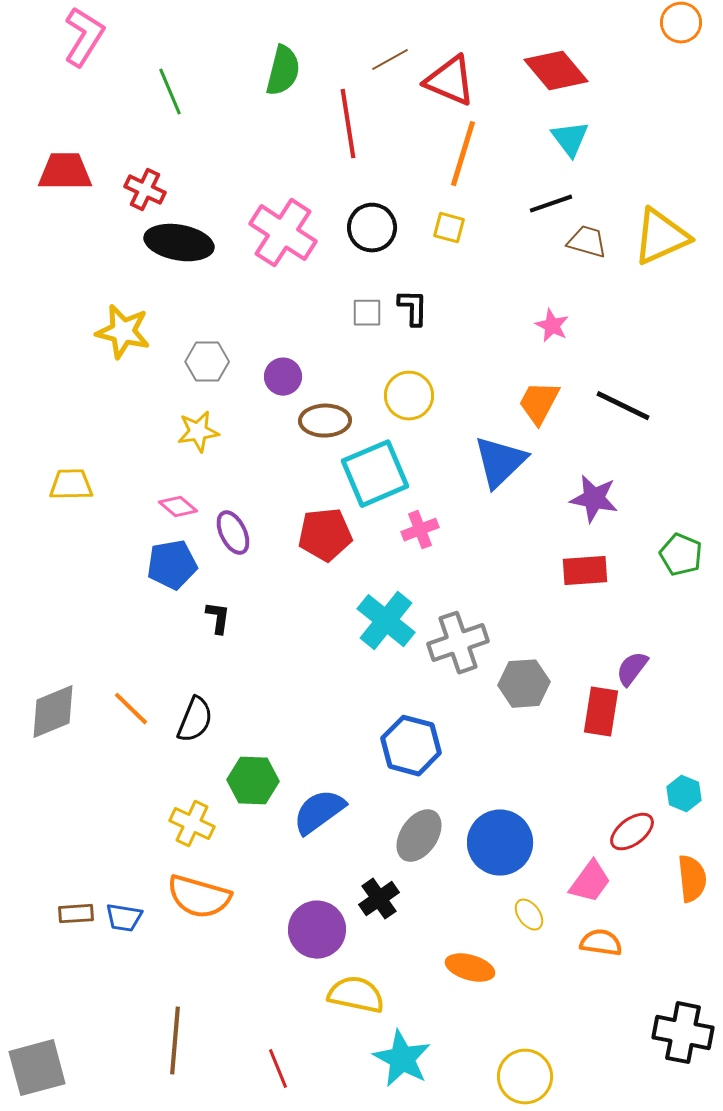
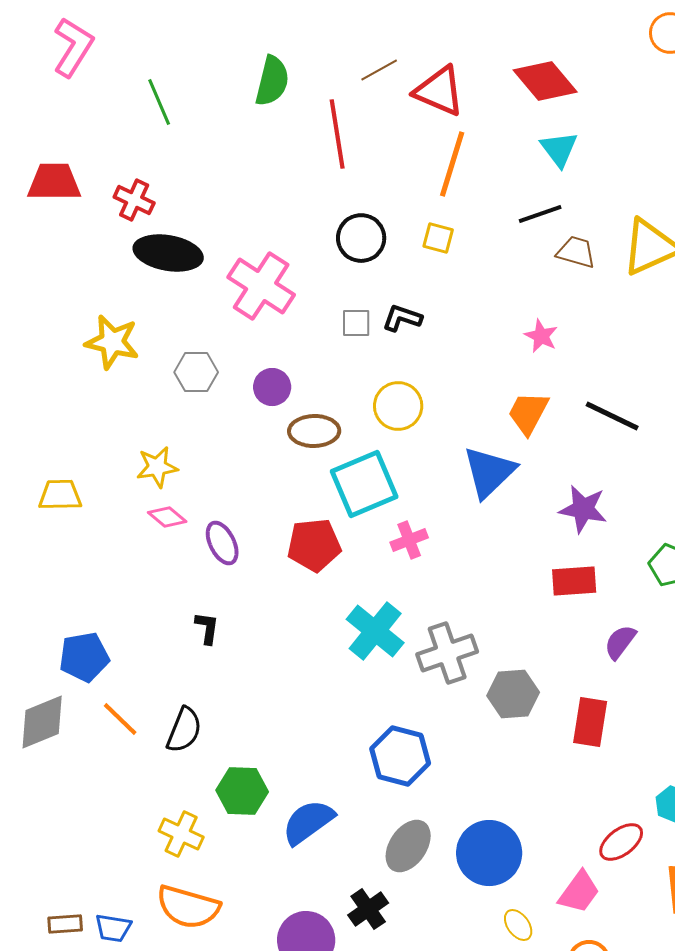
pink cross: (283, 233) -> (261, 286), moved
black L-shape: (413, 308) -> (402, 318), turned -72
yellow star: (198, 432) -> (157, 467), moved
blue pentagon: (172, 565) -> (84, 657), moved
purple semicircle: (632, 669) -> (620, 642), moved

